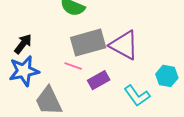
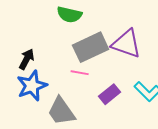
purple rectangle: (99, 80) -> (110, 94), moved

